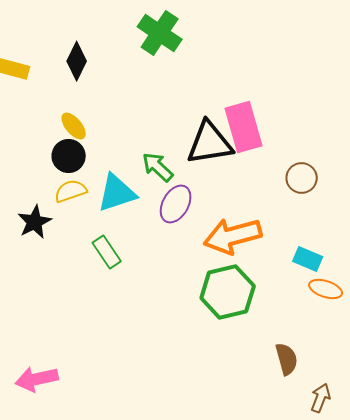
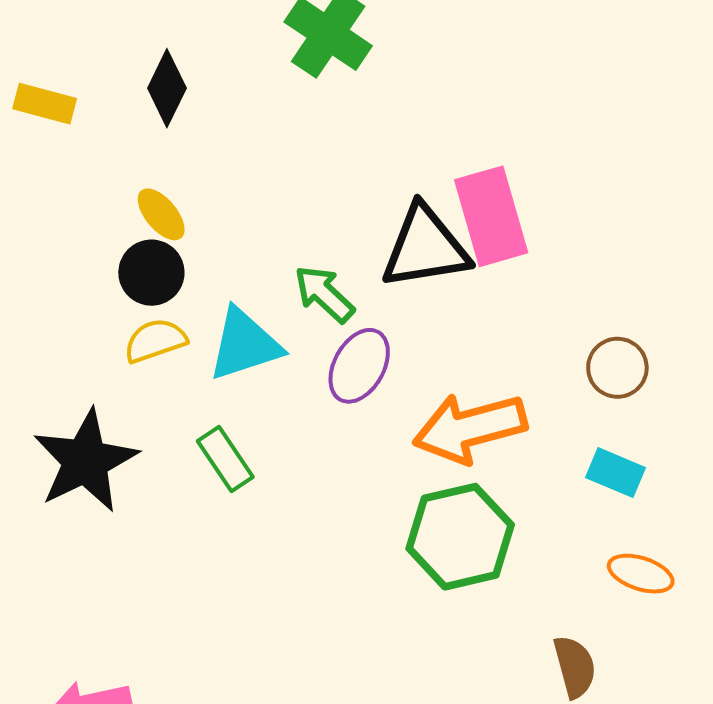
brown circle: (302, 178) -> (617, 368), moved
black star: (35, 222) -> (85, 461), moved, size x1.6
orange ellipse: (326, 289) -> (641, 574), moved

